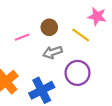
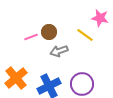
brown circle: (49, 27) -> (49, 32), moved
purple circle: (78, 73) -> (82, 84), moved

